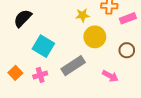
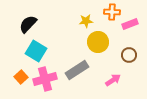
cyan square: (43, 46) -> (36, 51), moved
pink cross: (40, 75) -> (45, 79), size x1.6
pink arrow: (110, 76) -> (113, 80), turned -63

